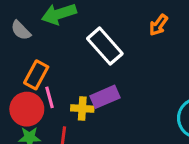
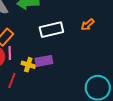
white rectangle: (105, 46) -> (51, 30), turned -75

